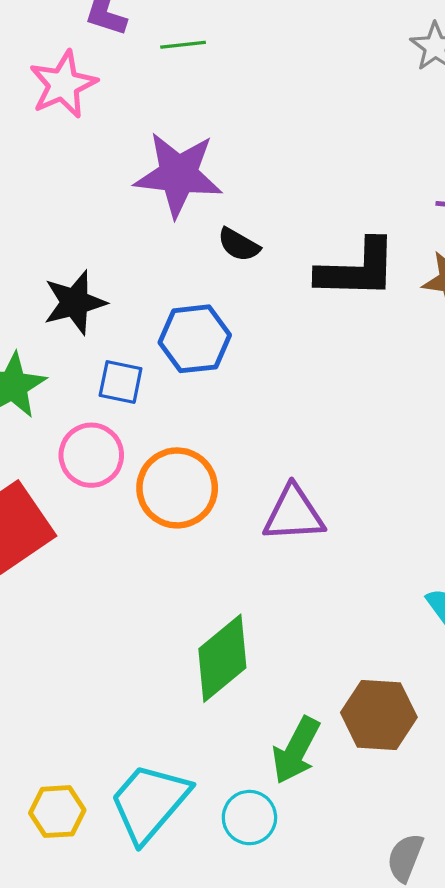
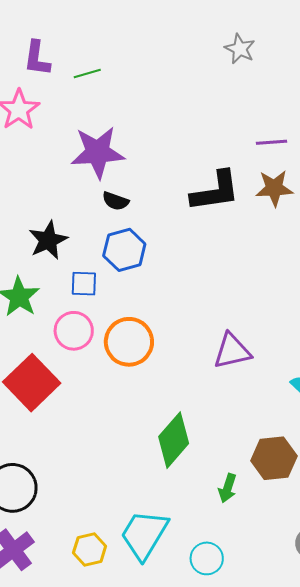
black semicircle: (239, 245) -> (115, 201), moved
purple triangle: (294, 514) -> (232, 351), moved
green arrow: (296, 750) -> (227, 488), size x0.7
cyan circle: (249, 818) -> (207, 558), moved

